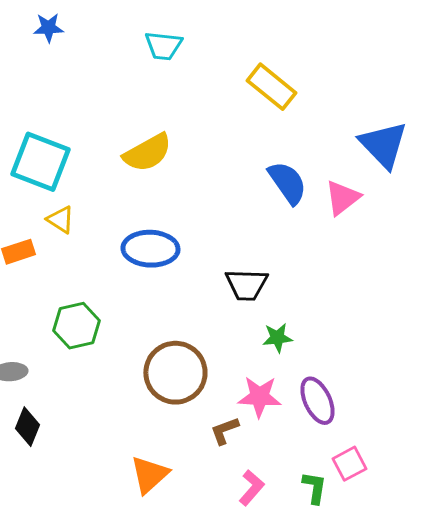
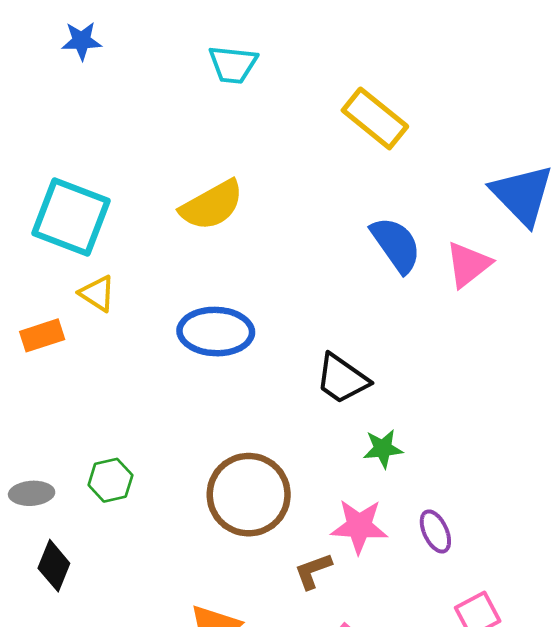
black trapezoid: (246, 285) -> (342, 379), turned 33
green hexagon: (76, 326) -> (110, 480), moved, size x0.7
purple ellipse: (317, 401) -> (435, 531), size x0.7

